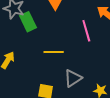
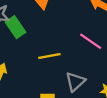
pink line: (86, 31) -> (91, 41), moved, turned -30

